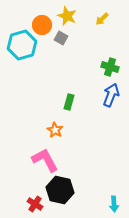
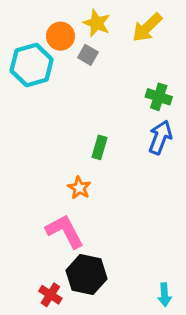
yellow arrow: (102, 19) -> (147, 27), size x1.6

